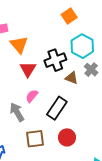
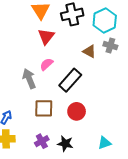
black cross: (55, 60) -> (72, 14), moved
gray cross: (91, 70) -> (110, 46), turned -32

